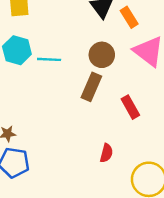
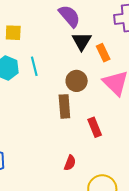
cyan line: (49, 59) -> (34, 66), moved, turned 66
brown rectangle: (91, 87) -> (64, 106), turned -35

